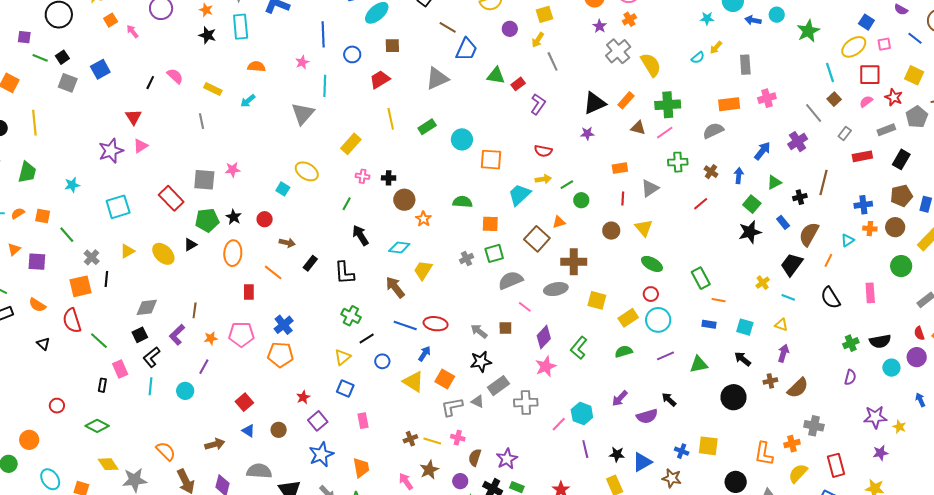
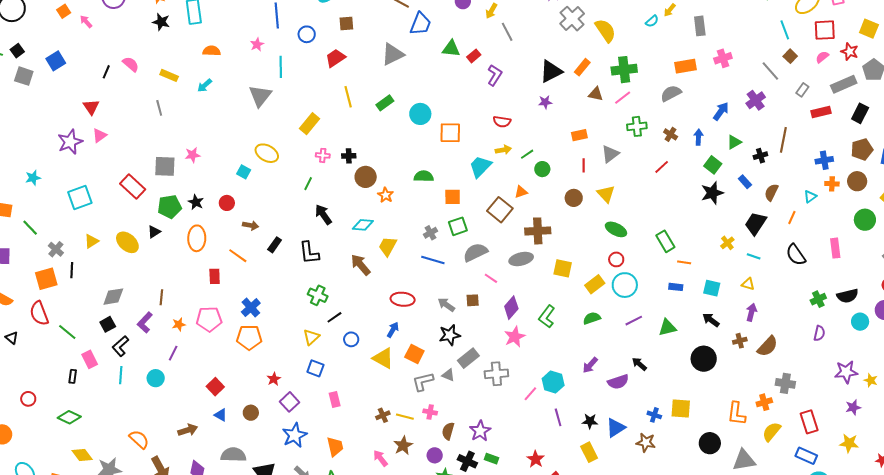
gray rectangle: (886, 130) -> (844, 84), size x1.4
brown semicircle: (809, 234) -> (771, 192), size x0.7
blue line: (405, 326) -> (433, 260), moved

